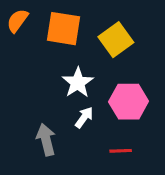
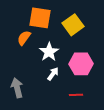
orange semicircle: (17, 21) -> (24, 38), moved
gray arrow: (46, 140) -> (17, 88), moved

